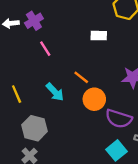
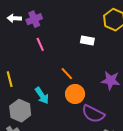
cyan arrow: (55, 92) -> (42, 96), moved

